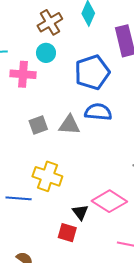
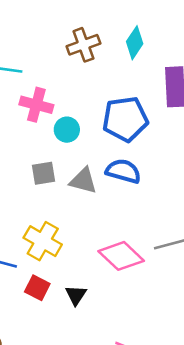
cyan circle: (46, 53) -> (67, 130), moved
pink diamond: (109, 201) -> (121, 256), moved
red square: (67, 233) -> (37, 288), moved

